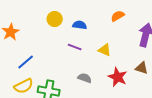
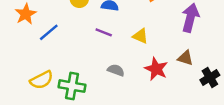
blue line: (26, 62) -> (49, 32), moved

